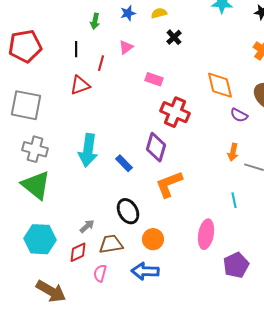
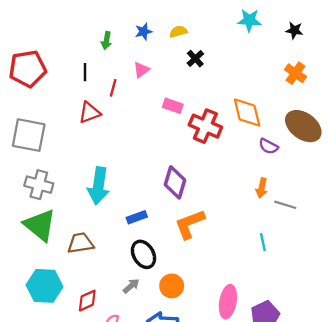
red cross: (175, 112) -> (205, 126), moved
blue rectangle: (124, 163) -> (137, 217), moved, turned -66
gray arrow: (87, 226) -> (131, 286), moved
pink ellipse: (206, 234) -> (228, 302), moved
brown trapezoid: (111, 244) -> (80, 243), moved

